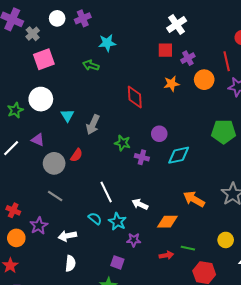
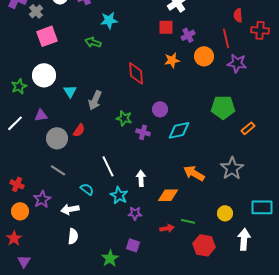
purple triangle: (38, 140) -> (41, 115), turned -32
white arrow: (140, 204) -> (141, 178), turned 63
cyan semicircle: (95, 219) -> (87, 189), moved
purple square: (117, 262) -> (133, 245), moved

